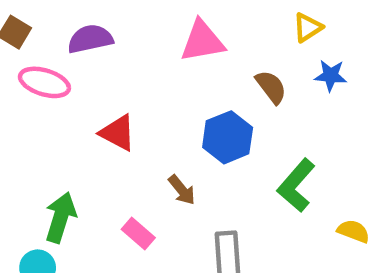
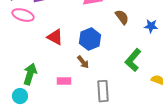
blue star: (331, 76) -> (151, 26), moved
blue hexagon: (228, 137) -> (90, 39), moved
pink rectangle: (138, 233) -> (64, 81), turned -40

